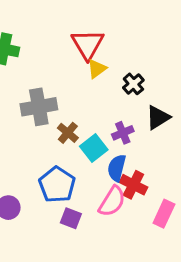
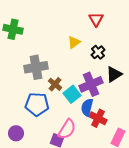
red triangle: (88, 44) -> (96, 19), moved, size x0.7
purple cross: (123, 133) -> (91, 84), size x1.6
blue pentagon: (57, 185) -> (37, 104), moved, turned -30
pink semicircle: (112, 201) -> (67, 129), moved

